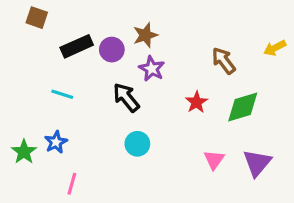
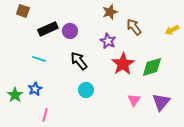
brown star: (145, 35) -> (110, 12), moved
brown arrow: (224, 61) -> (134, 27), moved
purple star: (152, 69) -> (108, 41), moved
red star: (196, 102) -> (123, 64), size x1.6

